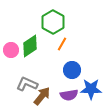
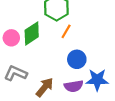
gray L-shape: (27, 84) -> (16, 73), moved

